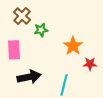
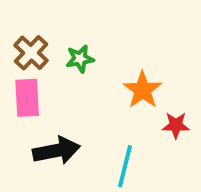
brown cross: (22, 16) -> (31, 53), moved

